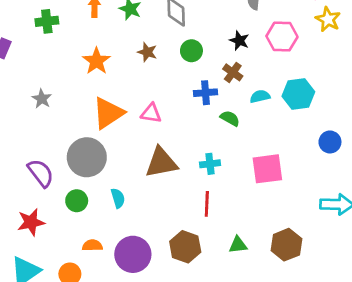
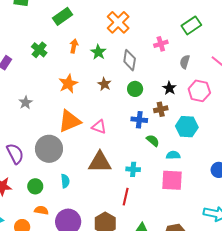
green cross: (47, 21) -> (39, 50), turned 35
brown cross: (233, 72) -> (161, 109), turned 32
cyan hexagon: (298, 94) -> (187, 127), moved
cyan semicircle: (260, 96) -> (173, 155), moved
green circle: (77, 201) -> (35, 186), moved

